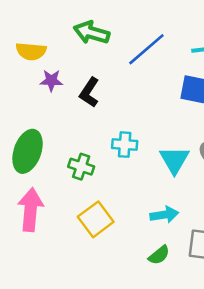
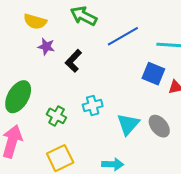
cyan cross: (125, 145) -> (93, 105), turned -30

